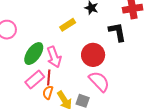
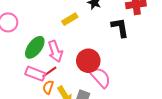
red circle: (93, 55) -> (88, 61), moved
red line: (49, 77) -> (49, 72), turned 49
pink rectangle: (35, 80) -> (35, 74), turned 60

